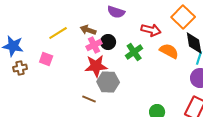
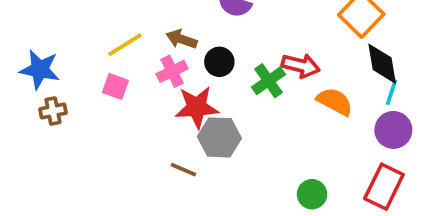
red arrow: (151, 30) -> (301, 66), moved
pink cross: (94, 45) -> (172, 71), moved
orange semicircle: (169, 51) -> (335, 102), moved
pink square: (46, 59) -> (115, 86), moved

